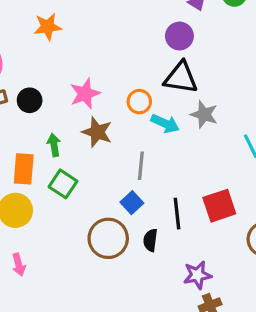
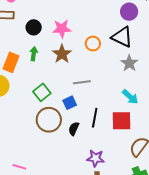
black circle: (30, 100) -> (34, 27), moved
cyan arrow: (165, 124) -> (130, 97), moved
gray line: (141, 166) -> (82, 82), turned 60
green square: (63, 184) -> (42, 92), moved

